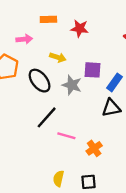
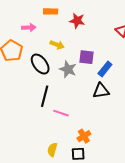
black line: (47, 117) -> (45, 96), turned -30
orange cross: (94, 148) -> (84, 136), moved

